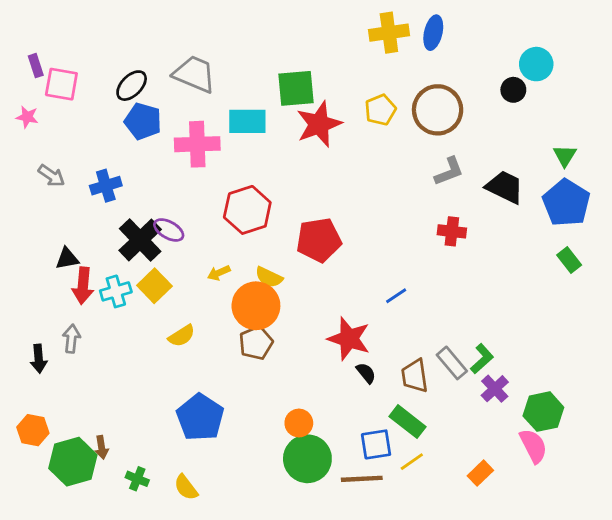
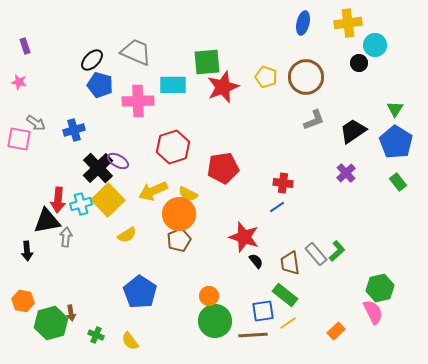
yellow cross: (389, 33) -> (348, 23), moved
pink square: (61, 84) -> (19, 139), moved
yellow pentagon: (380, 110) -> (266, 77), turned -30
black trapezoid: (505, 187) -> (353, 131), turned -60
red cross: (452, 231) -> (283, 183), moved
black triangle: (67, 259) -> (47, 221), moved, size x1.6
yellow arrow: (219, 273) -> (153, 191), size x1.8
yellow square: (154, 286) -> (108, 200), size x1.4
gray arrow: (71, 339) -> (66, 237), moved
purple cross: (495, 389) -> (346, 173), moved

